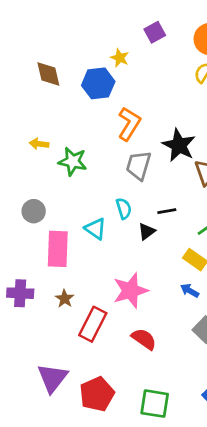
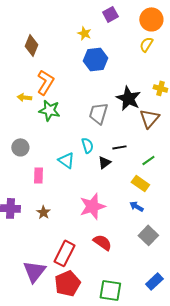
brown diamond: (48, 74) -> (31, 45), turned 35
blue hexagon: (98, 83) -> (95, 59), moved
orange L-shape: (129, 124) -> (45, 82), moved
pink rectangle: (58, 249) -> (38, 175), size x0.6
red rectangle: (93, 324) -> (64, 253), moved

